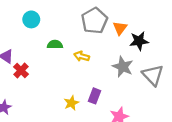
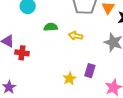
red cross: (21, 71) -> (22, 53), turned -32

